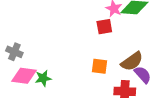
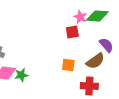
purple semicircle: (143, 75) -> (106, 45), moved

